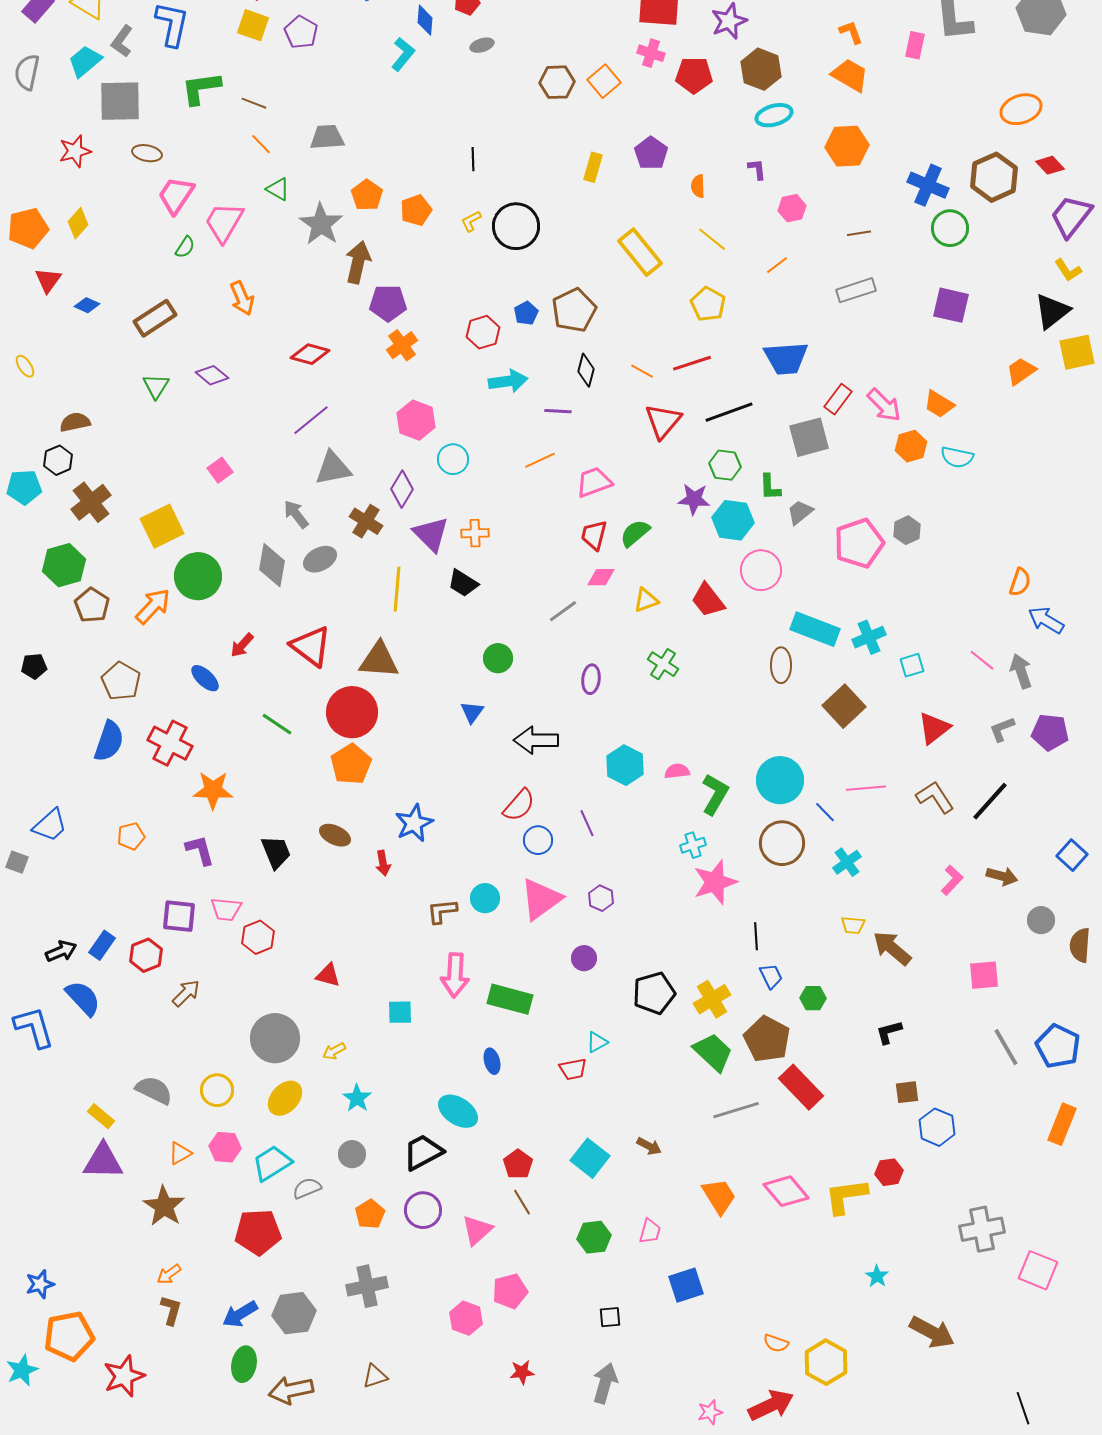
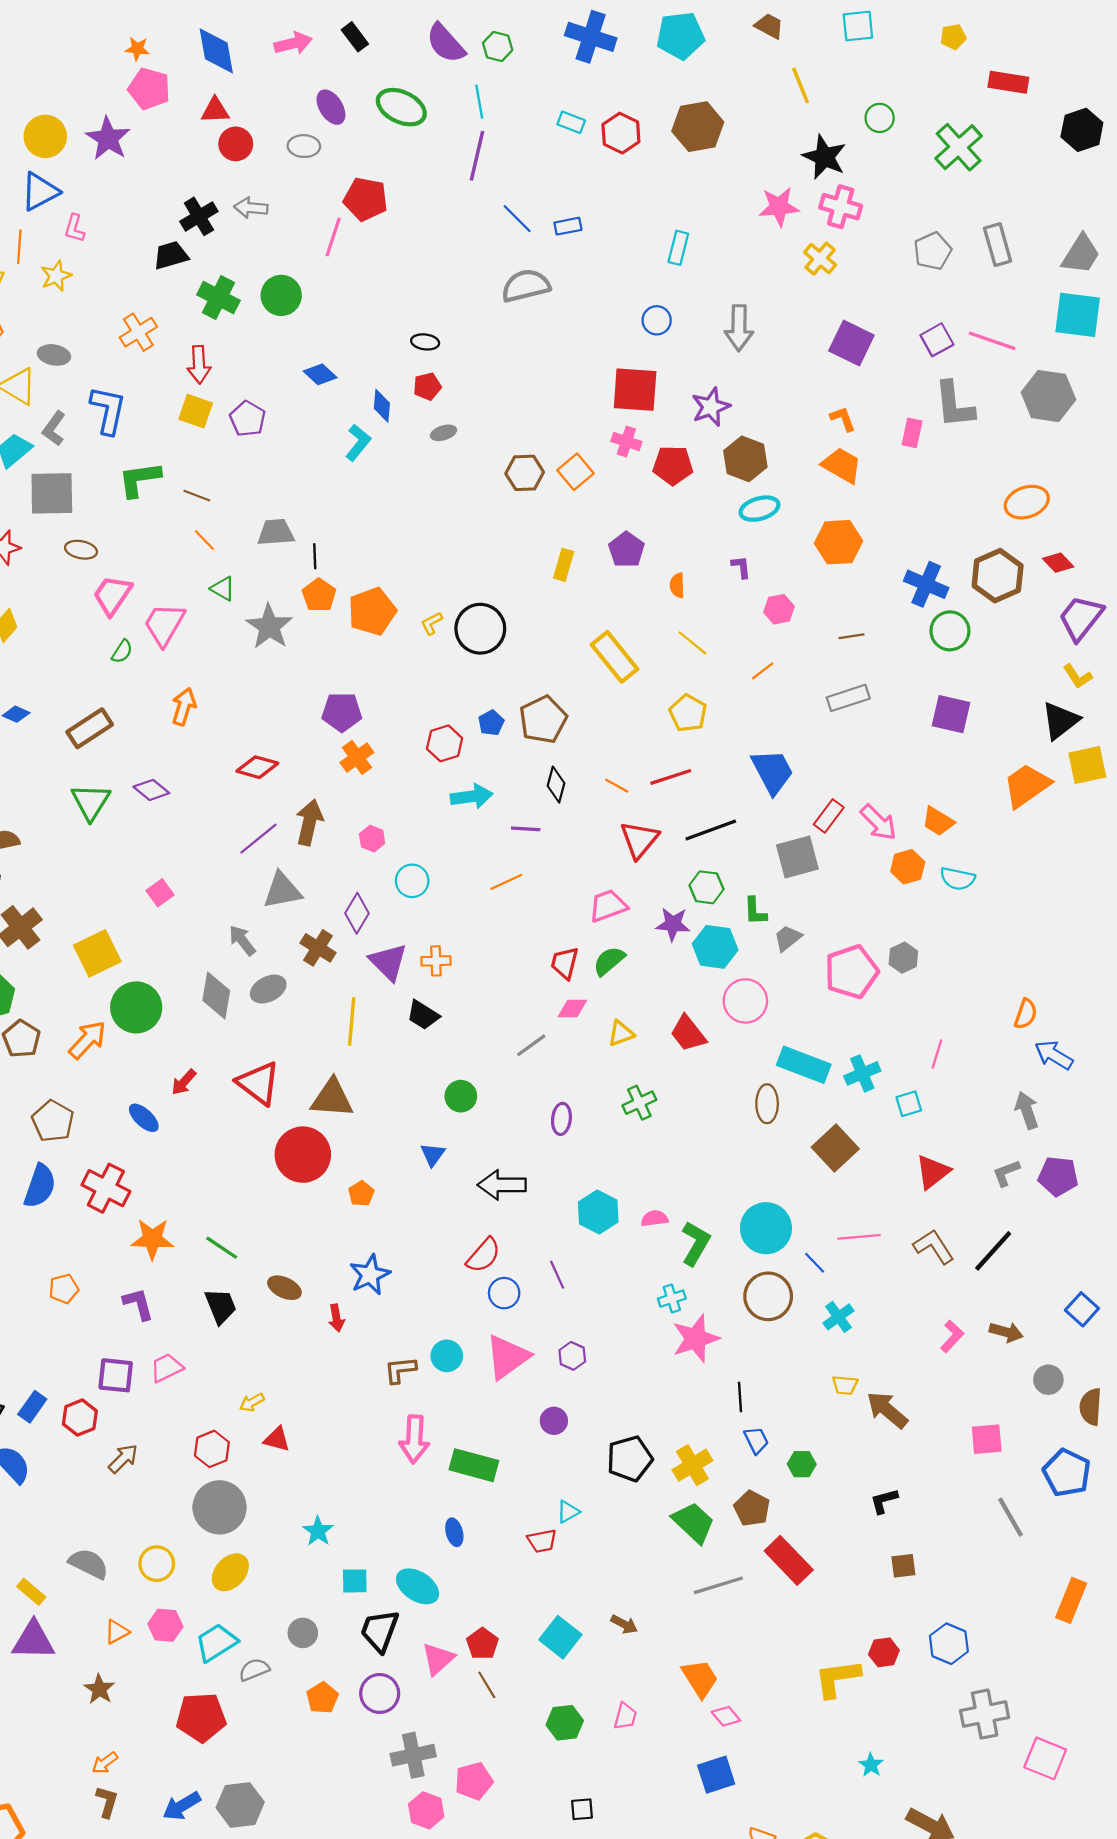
black line: (473, 159) -> (315, 556), moved
orange pentagon: (416, 210) -> (372, 611), size x1.4
brown arrow: (358, 262) -> (309, 822), moved
orange arrow: (242, 298) -> (184, 707), turned -140
blue trapezoid: (786, 358) -> (772, 772), turned -114
orange trapezoid: (1021, 371) -> (1027, 786), size x1.5
green triangle: (156, 386) -> (91, 802), size x1.4
pink hexagon: (416, 420) -> (372, 839), size x0.6
pink trapezoid: (594, 482) -> (608, 906), moved
pink line: (982, 660) -> (937, 1054), moved, turned 68
green cross: (663, 664) -> (639, 1103), turned 32
green line: (277, 724) -> (222, 1248), moved
orange pentagon: (351, 764) -> (361, 1194), moved, size x0.6
pink trapezoid: (226, 909) -> (166, 1368), turned 148
red hexagon: (258, 937) -> (212, 1449), moved
cyan square: (400, 1012) -> (355, 1581), moved
brown pentagon: (767, 1039) -> (752, 1508), size x0.7
blue pentagon: (1058, 1046) -> (1067, 1473), moved
yellow arrow: (334, 1051) -> (252, 1402), moved
cyan star: (357, 1098) -> (318, 1531), moved
blue hexagon: (937, 1127) -> (949, 1644), moved
black trapezoid: (423, 1152) -> (380, 1631), turned -42
pink diamond: (786, 1191) -> (726, 1716), moved, size x0.6
brown star: (164, 1206) -> (99, 1689), size x0.7
pink triangle: (477, 1230) -> (438, 1659), moved
blue square: (686, 1285) -> (716, 1775), moved
gray cross: (367, 1286) -> (413, 1755), moved

